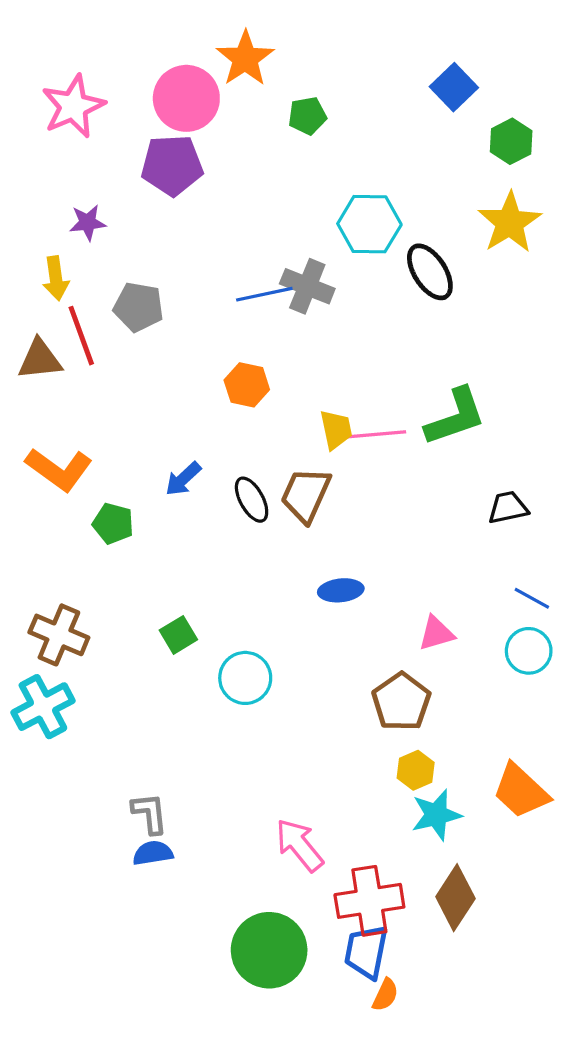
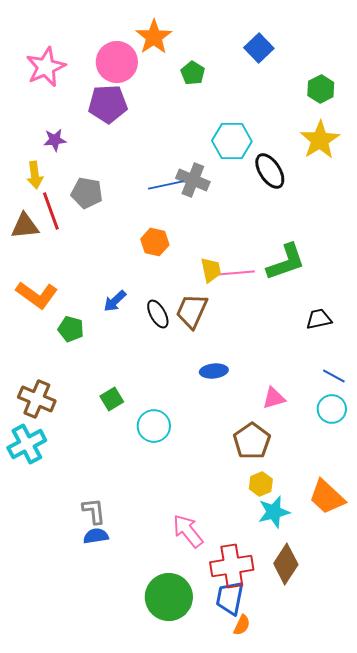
blue square: (454, 87) -> (259, 48), moved
green pentagon: (307, 116) -> (193, 73), turned -30

